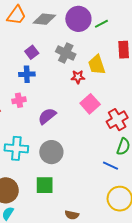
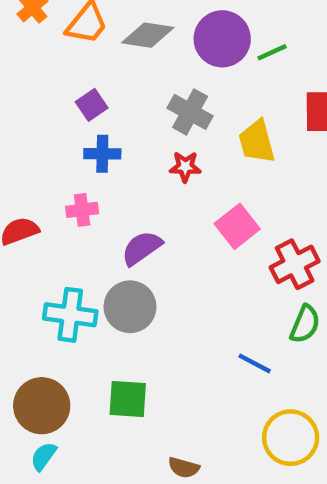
purple square: (32, 52) -> (92, 105), moved
red star: (78, 77) -> (185, 167), moved
gray circle: (51, 152) -> (130, 307), moved
blue line: (110, 166) -> (255, 363), moved

